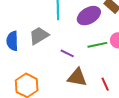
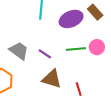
gray trapezoid: (39, 36) -> (19, 51), moved, turned 60

